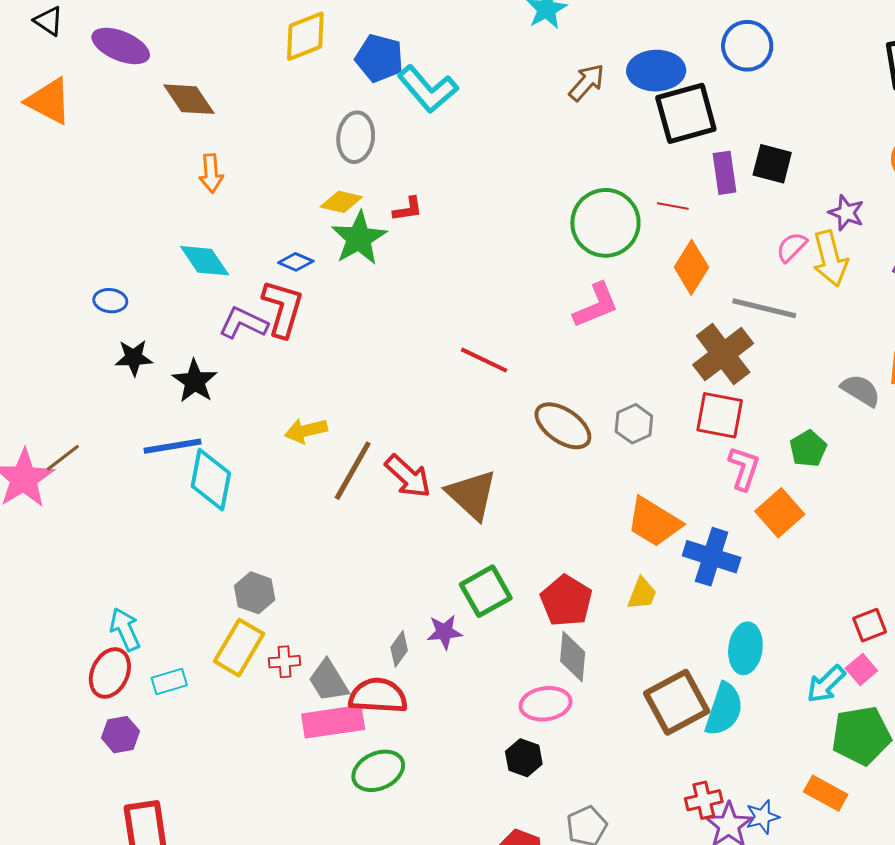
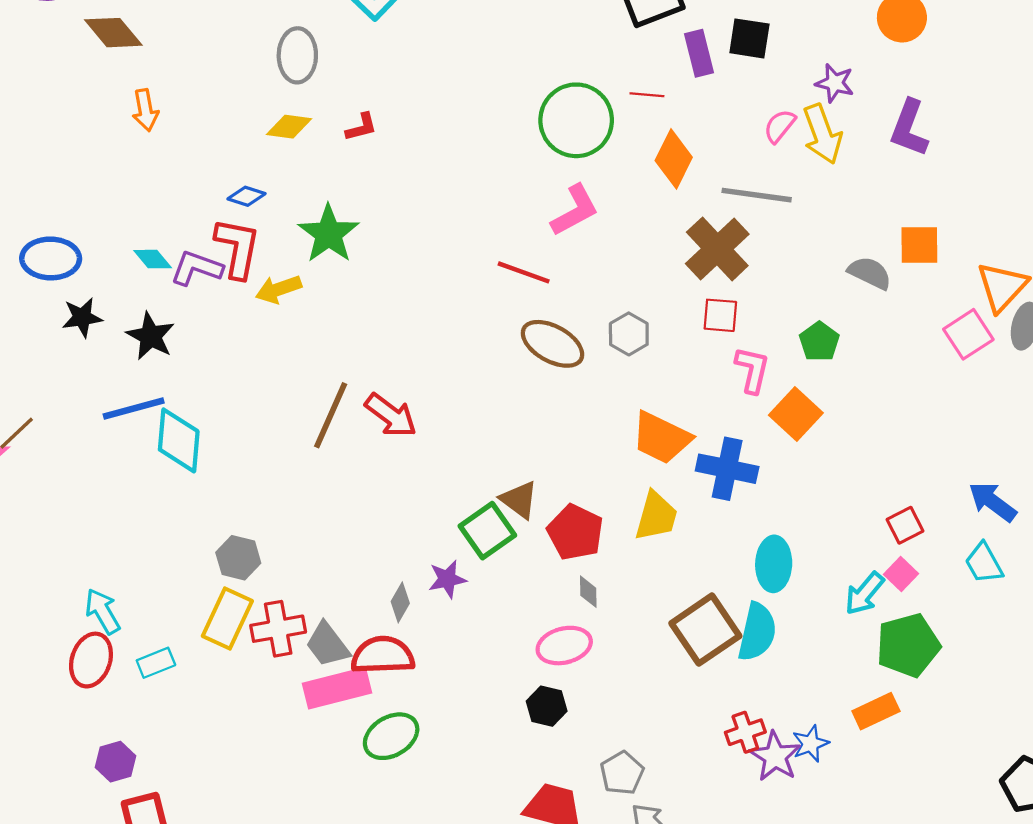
green star: (359, 238) -> (329, 234), moved
cyan diamond: (205, 261) -> (153, 259), moved, size x0.7
blue ellipse: (110, 301) -> (51, 258), size x1.6
red line: (484, 360) -> (524, 272), moved
red square: (720, 415) -> (720, 315), size x0.7
yellow arrow: (306, 431) -> (278, 289), moved
brown triangle: (472, 495) -> (519, 500), moved, size x0.7
yellow trapezoid: (642, 594) -> (656, 516), size x1.4
gray diamond: (573, 657) -> (588, 592), size x0.6
red cross: (285, 662) -> (278, 629), size x1.6
purple hexagon: (120, 735) -> (115, 762), moved
orange rectangle: (826, 793) -> (876, 711), turned -48

